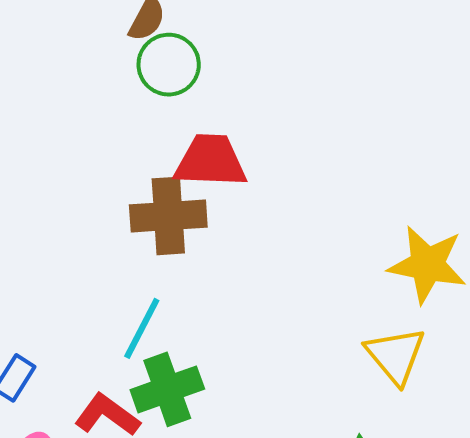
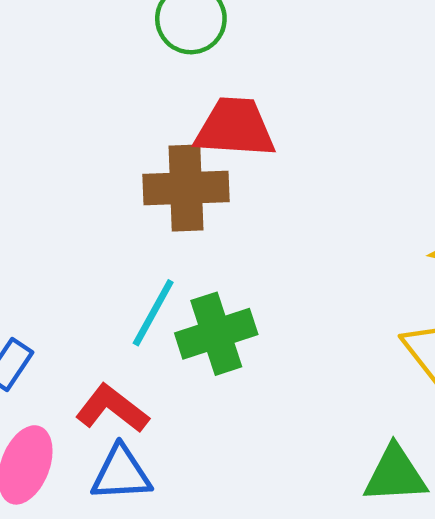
green cross: (167, 389) -> (216, 334), moved

